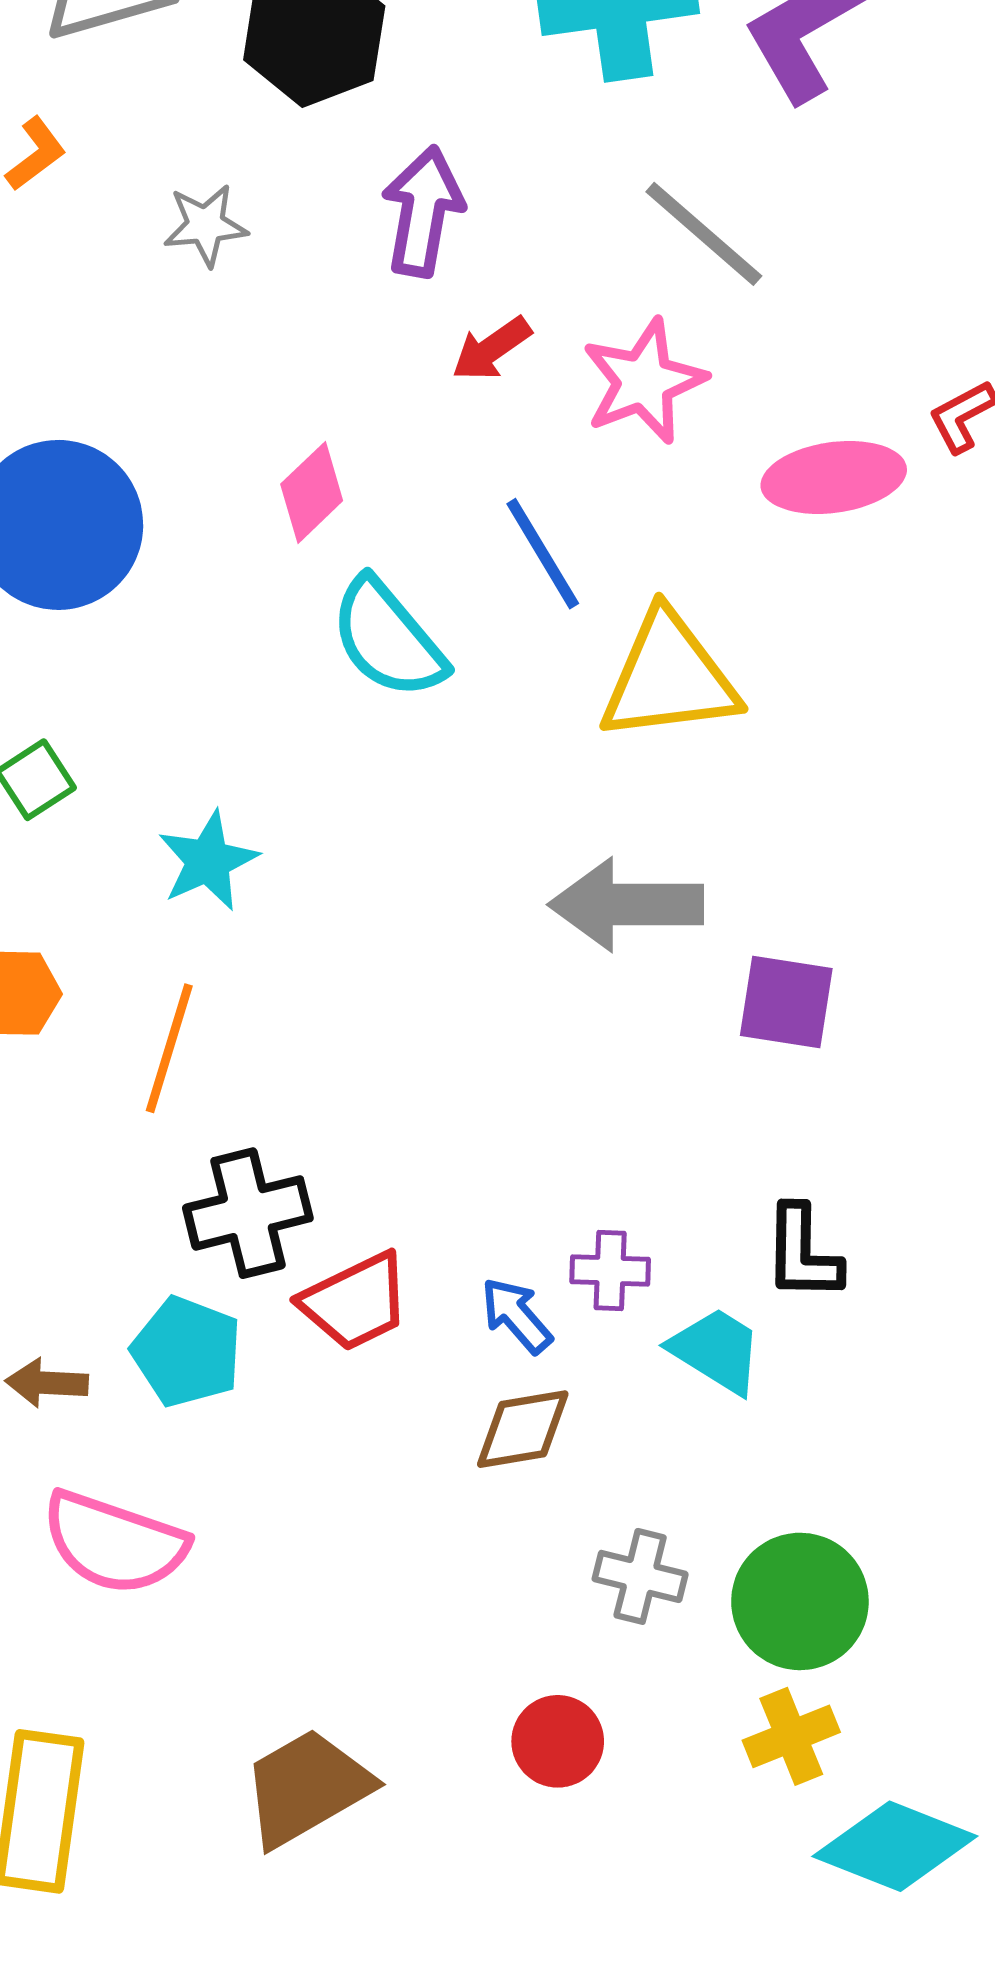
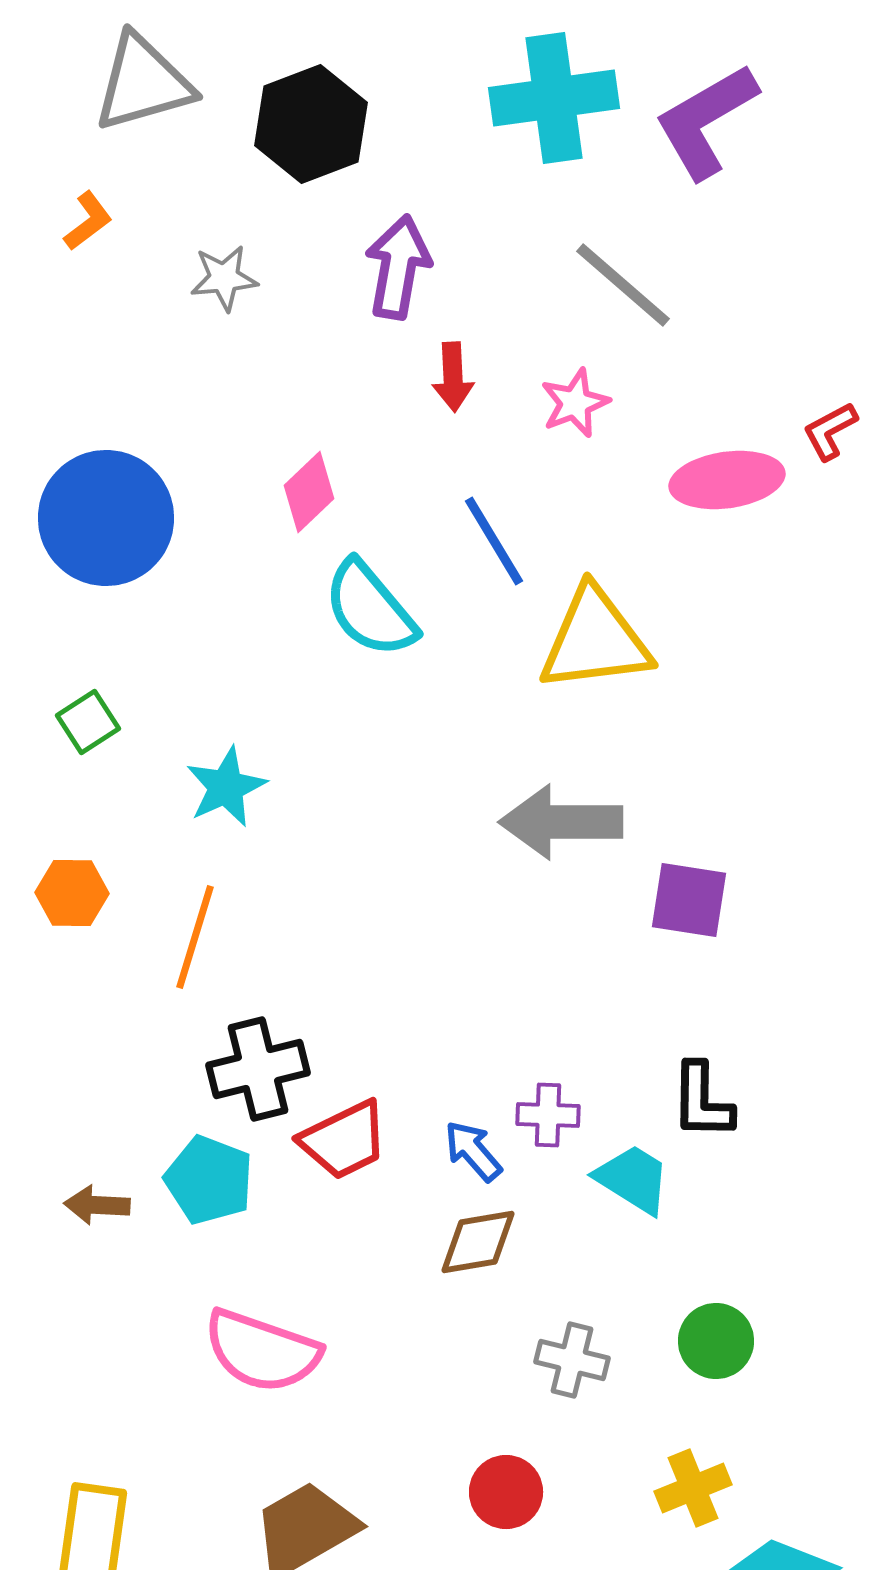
red arrow: (491, 349) -> (453, 377), turned -58
pink star: (644, 381) -> (575, 403), size x0.7
pink semicircle: (114, 1543) -> (262, 1351), moved
green circle: (800, 1601) -> (716, 1341), moved, size x0.7

